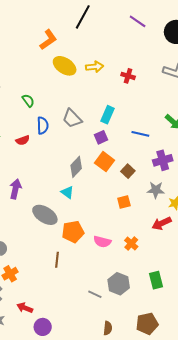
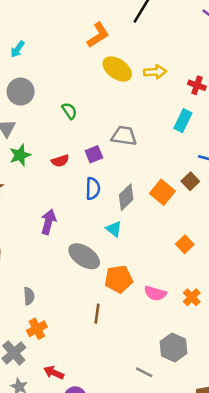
cyan rectangle: (107, 115) -> (183, 121), moved
gray trapezoid: (72, 118) -> (124, 136), turned 140
blue semicircle: (43, 126) -> (93, 188), moved
purple square: (101, 137) -> (94, 154), moved
brown square: (128, 171) -> (190, 181), moved
orange square: (124, 202) -> (185, 244), turned -32
gray line: (95, 294) -> (144, 372), moved

